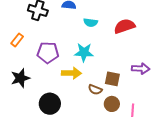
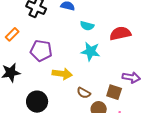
cyan star: (84, 52) -> (91, 51), moved
brown square: (112, 79) -> (114, 92), moved

